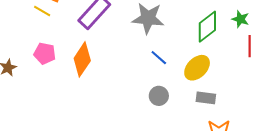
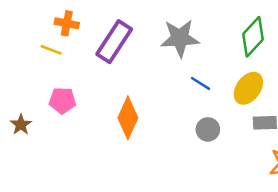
orange diamond: (82, 59) -> (128, 118), moved

